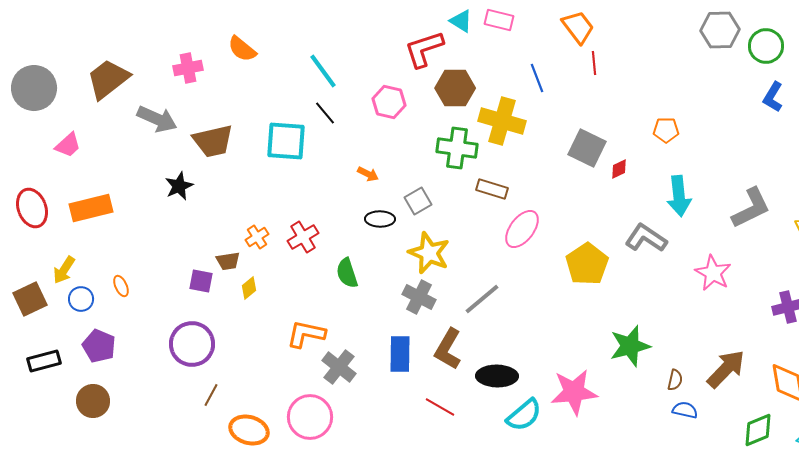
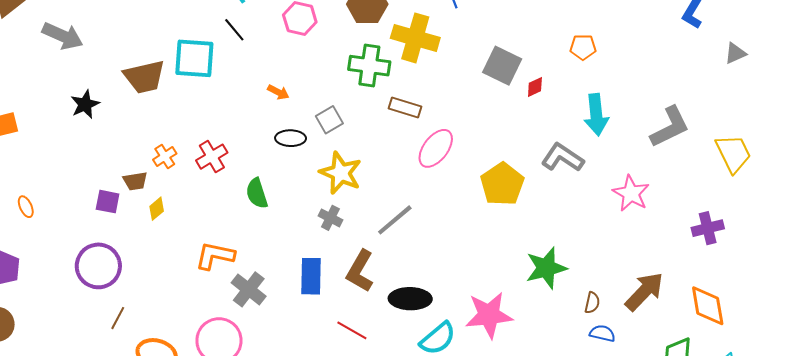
brown trapezoid: (213, 141) -> (144, 77), moved
gray cross: (419, 297) -> (330, 218), size x0.7

